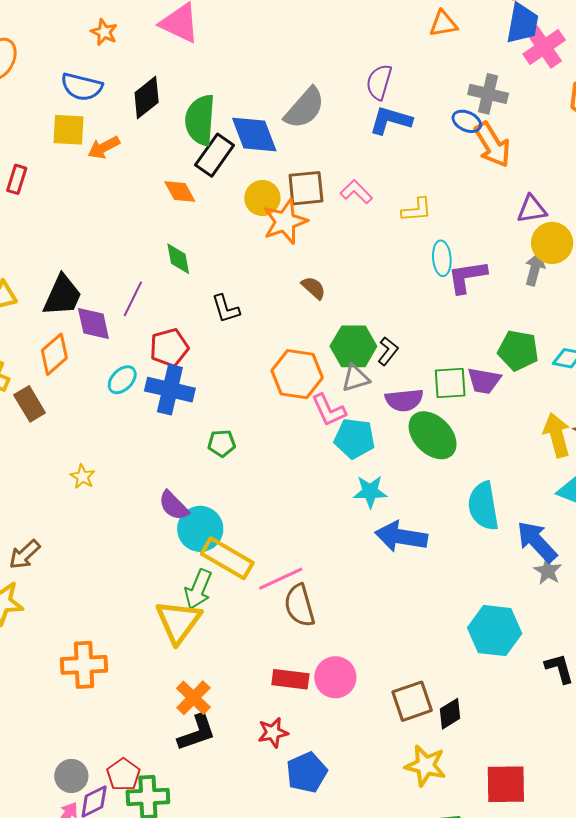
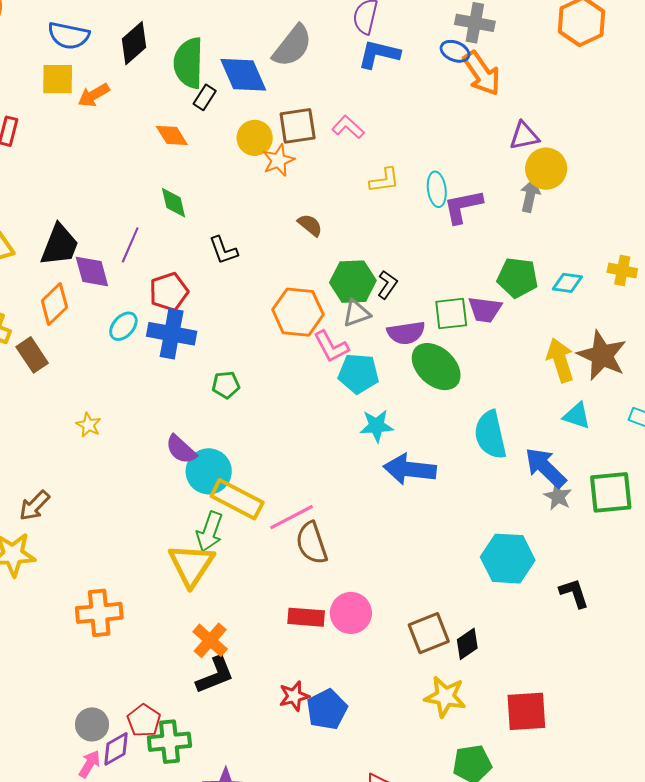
black rectangle: (215, 155) -> (205, 97), size x0.6
yellow L-shape: (417, 210) -> (384, 180), moved
orange star: (285, 222) -> (278, 160), size x0.7
red star: (273, 733) -> (294, 696), moved

